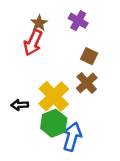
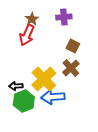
purple cross: (78, 21) -> (64, 17), turned -35
green hexagon: (54, 123) -> (24, 101), moved
blue arrow: (72, 137) -> (53, 97), moved, turned -110

